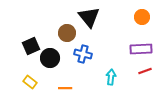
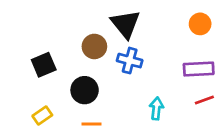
blue cross: (83, 54) -> (130, 61), moved
black circle: (50, 58) -> (85, 90), moved
yellow rectangle: (30, 82) -> (42, 115), turned -72

